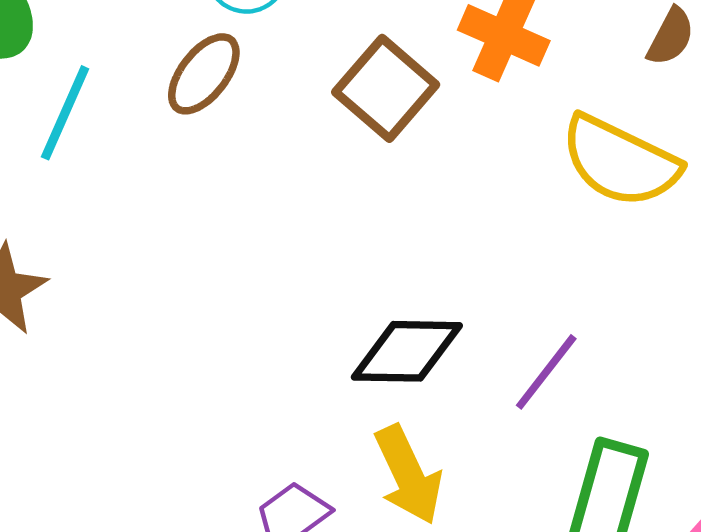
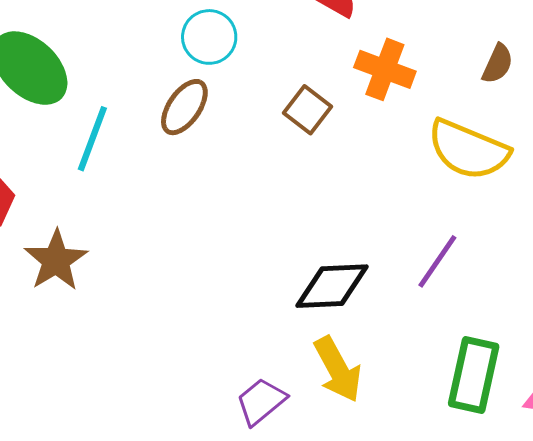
brown square: (386, 88) -> (308, 110), size x0.7
purple line: (546, 372) -> (437, 261), moved

